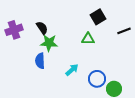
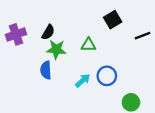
black semicircle: (42, 28) -> (48, 32), turned 64
green triangle: (88, 39) -> (88, 45), moved
blue circle: (97, 79) -> (107, 76), moved

